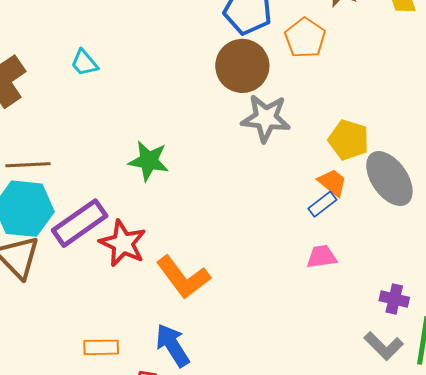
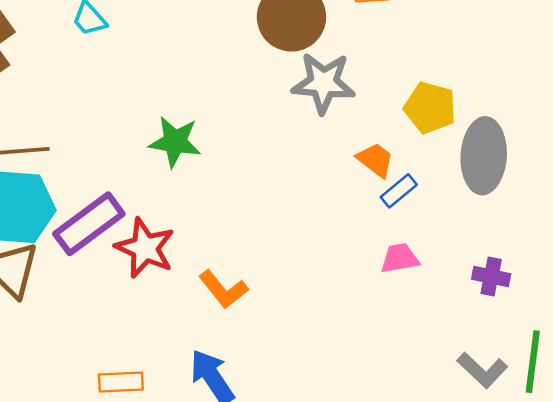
gray ellipse: (389, 179) -> (484, 156), turned 40
orange trapezoid: (332, 183) -> (375, 160), moved
orange L-shape: (183, 277) -> (223, 289), size x0.7
purple cross: (394, 299) -> (491, 276), moved

